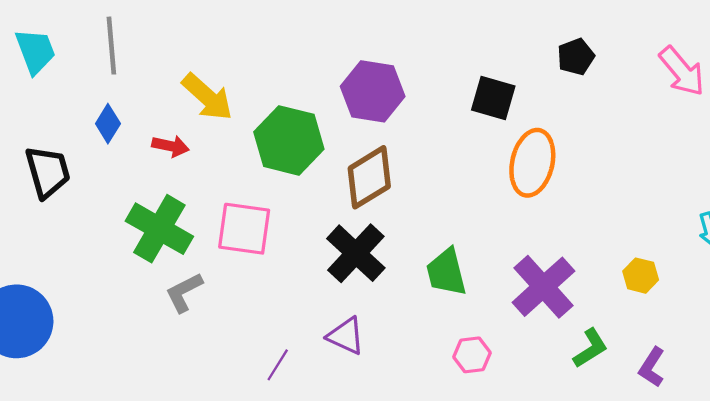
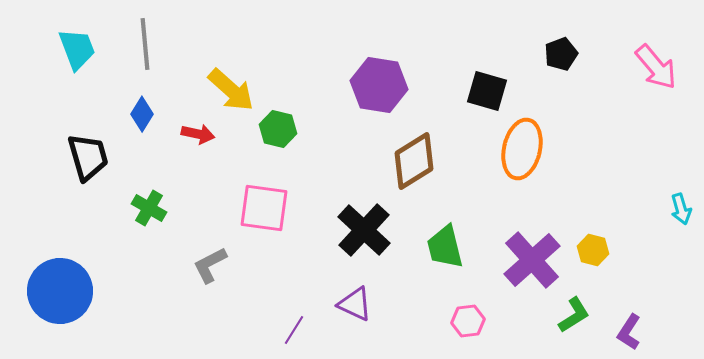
green hexagon: (289, 140) -> (278, 129), moved, size x0.6
brown diamond: (369, 177) -> (414, 161), moved
green cross: (159, 229) -> (149, 208), moved, size x0.6
yellow hexagon: (641, 276) -> (593, 250), moved

